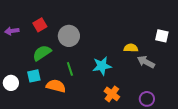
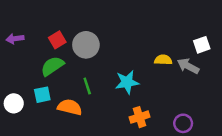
red square: (40, 25) -> (57, 40), moved
white square: (162, 36) -> (202, 45), turned -32
gray arrow: (146, 62) -> (188, 66), moved
orange cross: (112, 94) -> (140, 117), turned 35

